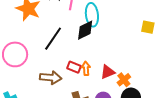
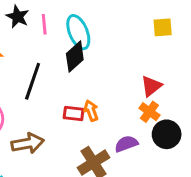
red triangle: (108, 72) -> (151, 86), moved
brown arrow: (51, 78) -> (28, 143), moved

